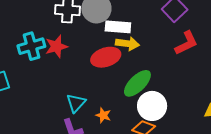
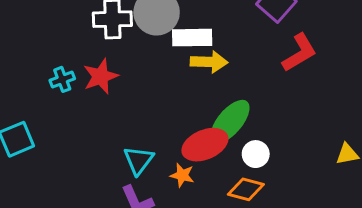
cyan cross: (31, 46) -> (62, 79), size x0.6
red ellipse: (106, 57) -> (205, 145), moved
white circle: (152, 106) -> (256, 154), size x0.6

